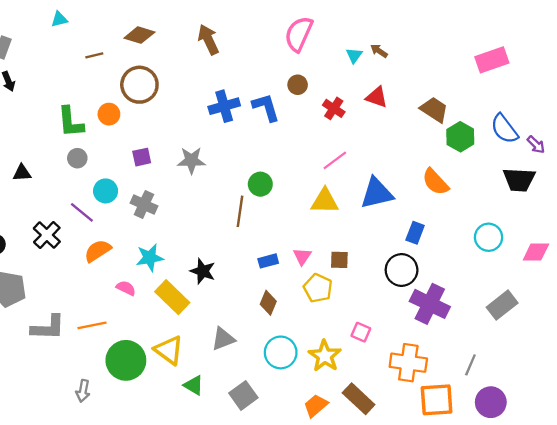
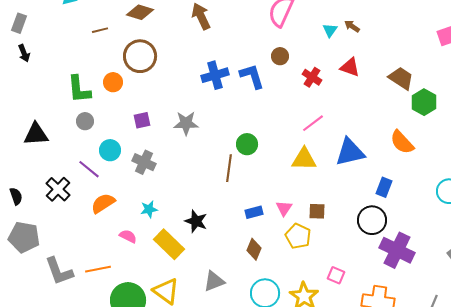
black triangle: (22, 173) -> (36, 134), size x1.5
cyan star: (150, 258) -> (149, 209), size x0.7
gray L-shape: (48, 328) -> (59, 271), turned 68

